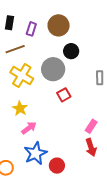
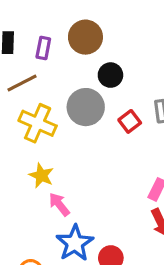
red square: (64, 95) -> (130, 121), moved
pink arrow: (29, 128) -> (59, 204), turned -84

